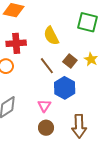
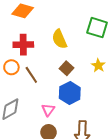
brown square: (70, 61) -> (66, 68), moved
brown line: (47, 66) -> (31, 75), moved

